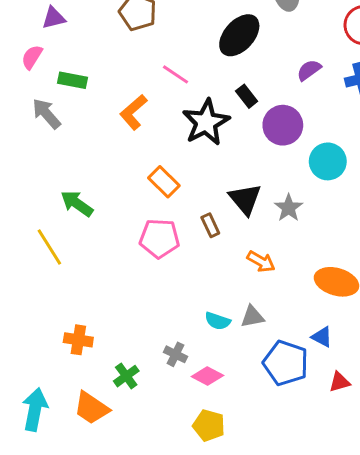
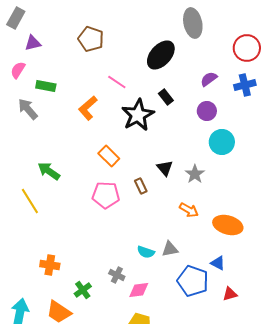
purple circle: (283, 125) -> (207, 111), moved, size x0.7
black triangle: (245, 199) -> (165, 168), size x0.7
orange arrow: (261, 262) -> (189, 210), moved
pink diamond: (207, 376) -> (139, 290), turned -35

